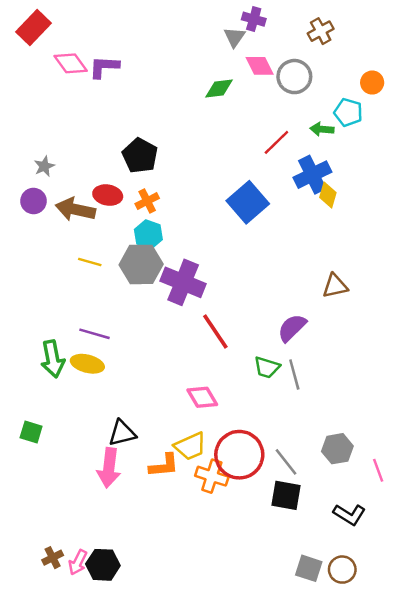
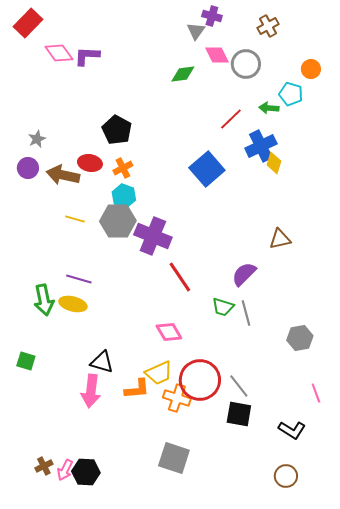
black triangle: (122, 433) -> (102, 362), turned 30
gray hexagon: (337, 449) -> (300, 338), moved
gray square: (309, 568) -> (174, 458), moved, size x1.4

